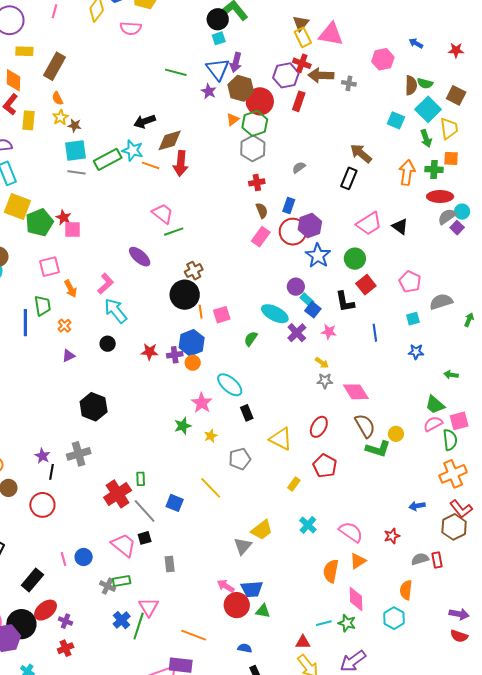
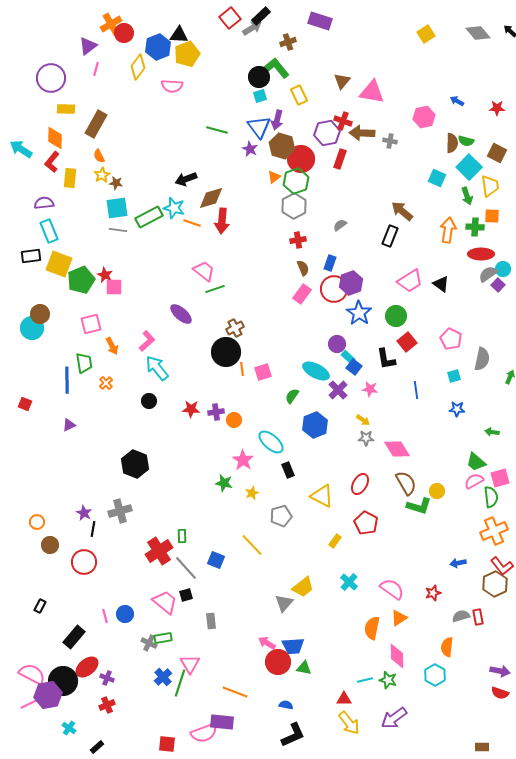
yellow rectangle: (303, 37) -> (299, 95), moved
gray semicircle: (441, 302) -> (482, 359), turned 120
blue hexagon: (192, 343) -> (315, 425), moved
purple triangle: (69, 356) -> (69, 425), moved
green star: (183, 426) -> (224, 483), turned 30

